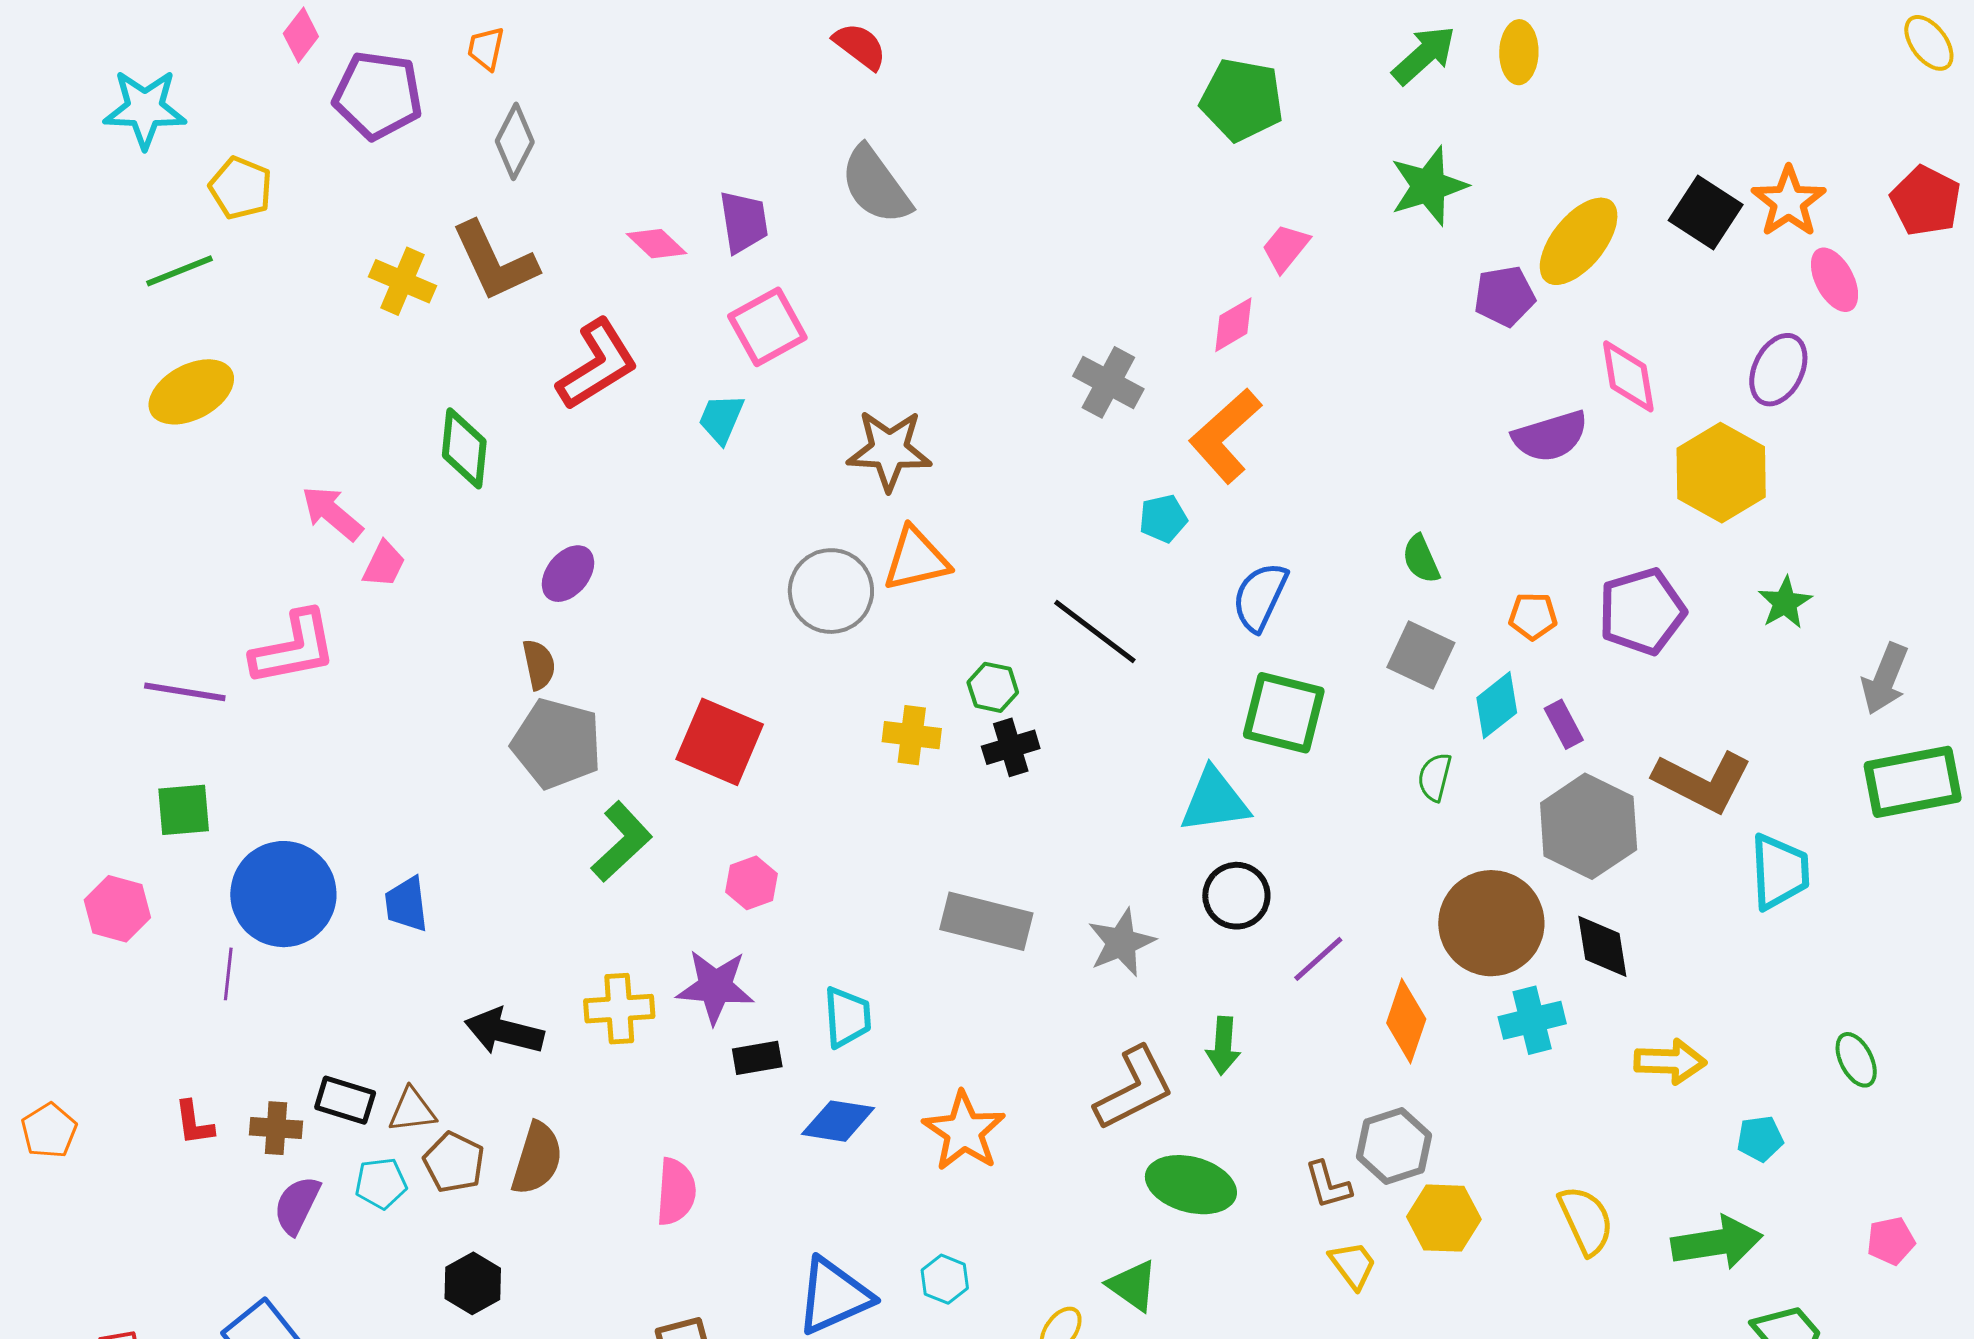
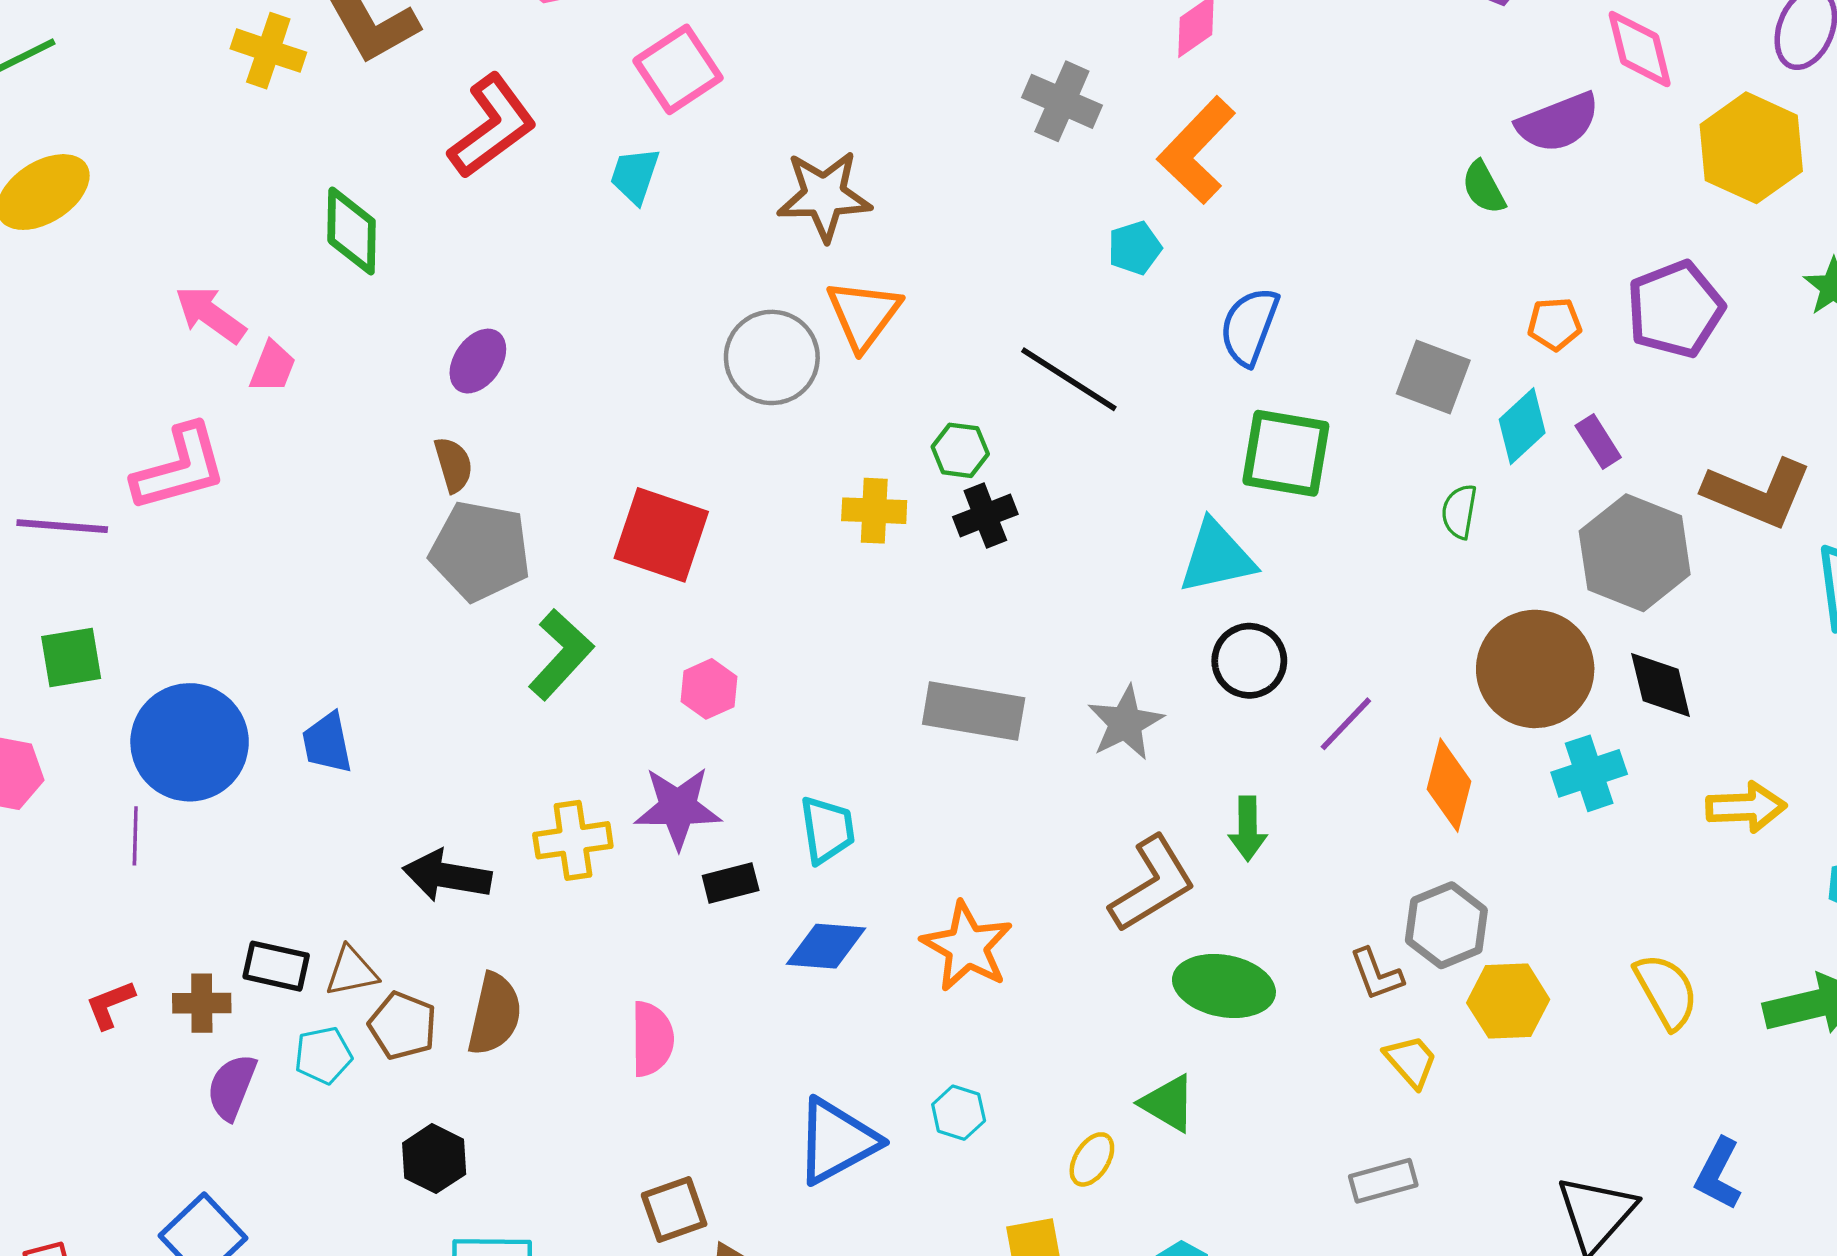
orange triangle: (916, 559) -> (864, 315), turned -36
green semicircle: (1421, 559) -> (1484, 187), moved
red L-shape: (194, 1123) -> (110, 1005), turned 81

